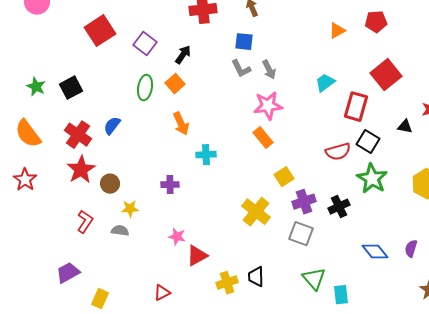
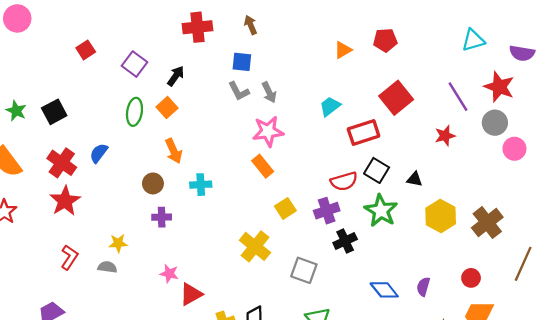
red square: (100, 31) -> (86, 50), size x0.6
red rectangle: (356, 107) -> (364, 132), turned 56
black triangle: (405, 127) -> (415, 179), moved
brown circle: (110, 184) -> (153, 183), moved
purple cross: (304, 202) -> (327, 211), moved

